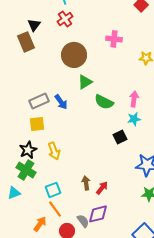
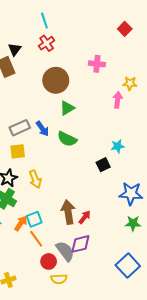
pink arrow: (134, 99) -> (118, 100), moved
green semicircle: (104, 102) -> (67, 139), moved
brown arrow: (86, 183) -> (68, 212), size x1.6
gray semicircle: (83, 221) -> (65, 251), size x1.5
orange arrow: (40, 224) -> (21, 223), moved

